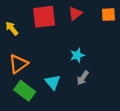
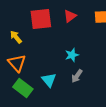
yellow arrow: (12, 28) -> (16, 37), moved
orange triangle: (18, 64) -> (17, 63), turned -36

